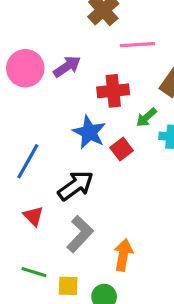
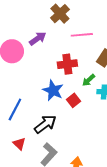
purple arrow: (67, 67) -> (38, 39), moved

